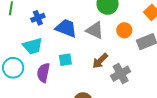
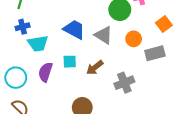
blue cross: (38, 18) -> (23, 27), moved
brown arrow: (100, 61) -> (95, 68), moved
cyan circle: (13, 68) -> (16, 78), moved

